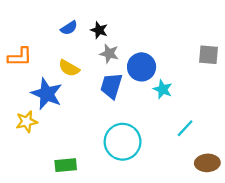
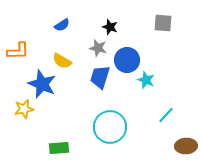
black star: (99, 30) -> (110, 27), moved
gray square: (208, 55) -> (163, 23), moved

